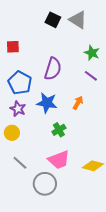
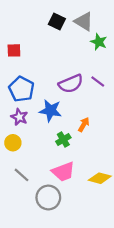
green star: (92, 53) -> (99, 42), moved
purple semicircle: (53, 69) -> (71, 84), moved, turned 50
orange arrow: (78, 103) -> (84, 125), moved

